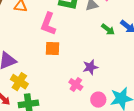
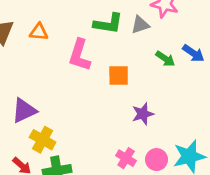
orange square: (52, 48) -> (119, 75), moved
pink cross: (76, 85) -> (126, 158), moved

